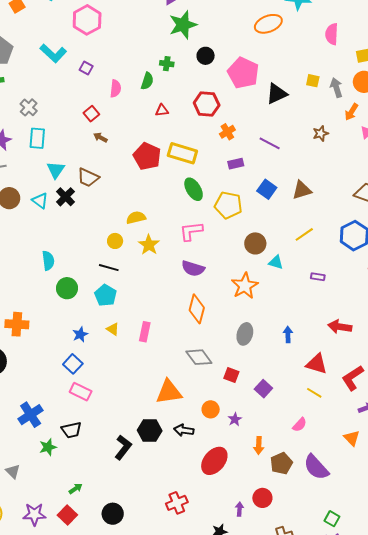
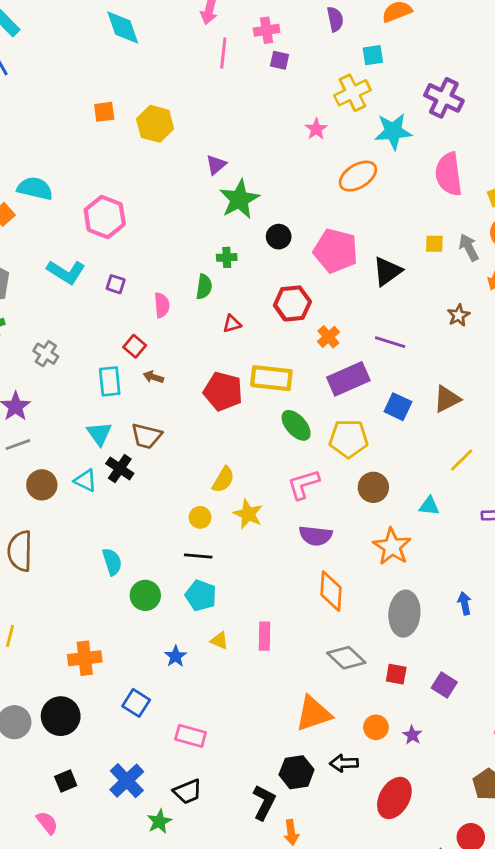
pink semicircle: (332, 34) -> (449, 174), size x1.4
cyan rectangle: (37, 138) -> (110, 381), moved
purple rectangle: (236, 164) -> (348, 379), size x1.8
yellow semicircle: (136, 218) -> (223, 480), turned 144
brown circle: (255, 243) -> (373, 487), moved
gray ellipse: (245, 334) -> (404, 614), size x1.4
blue square: (73, 364) -> (136, 703), moved
orange arrow: (259, 445) -> (291, 832), moved

